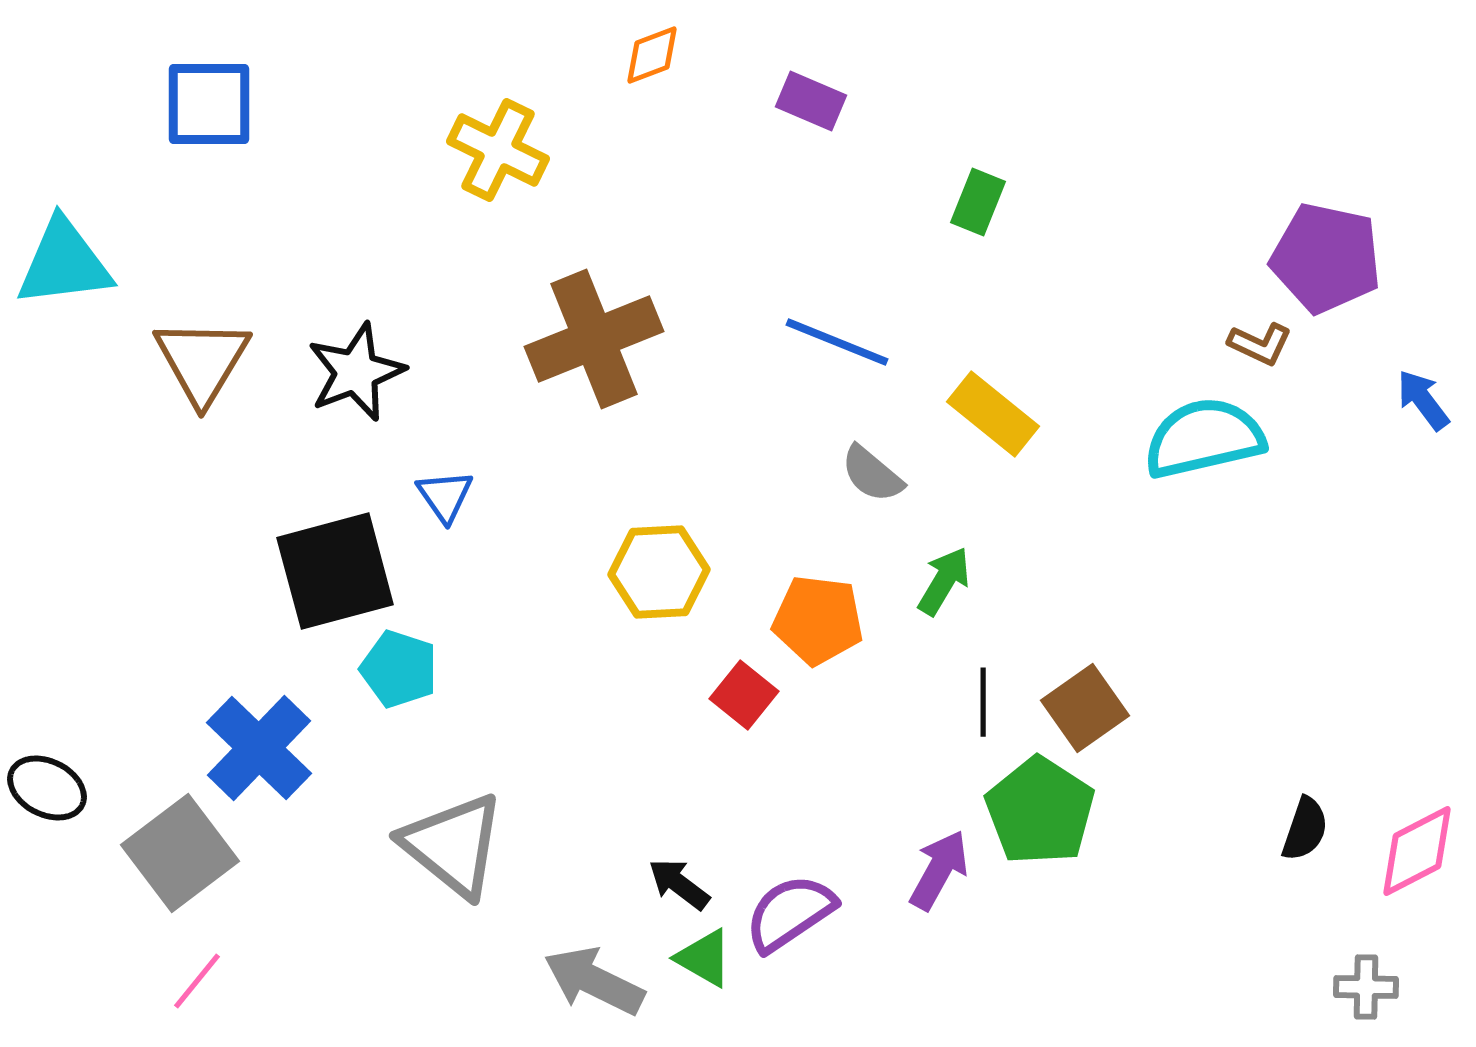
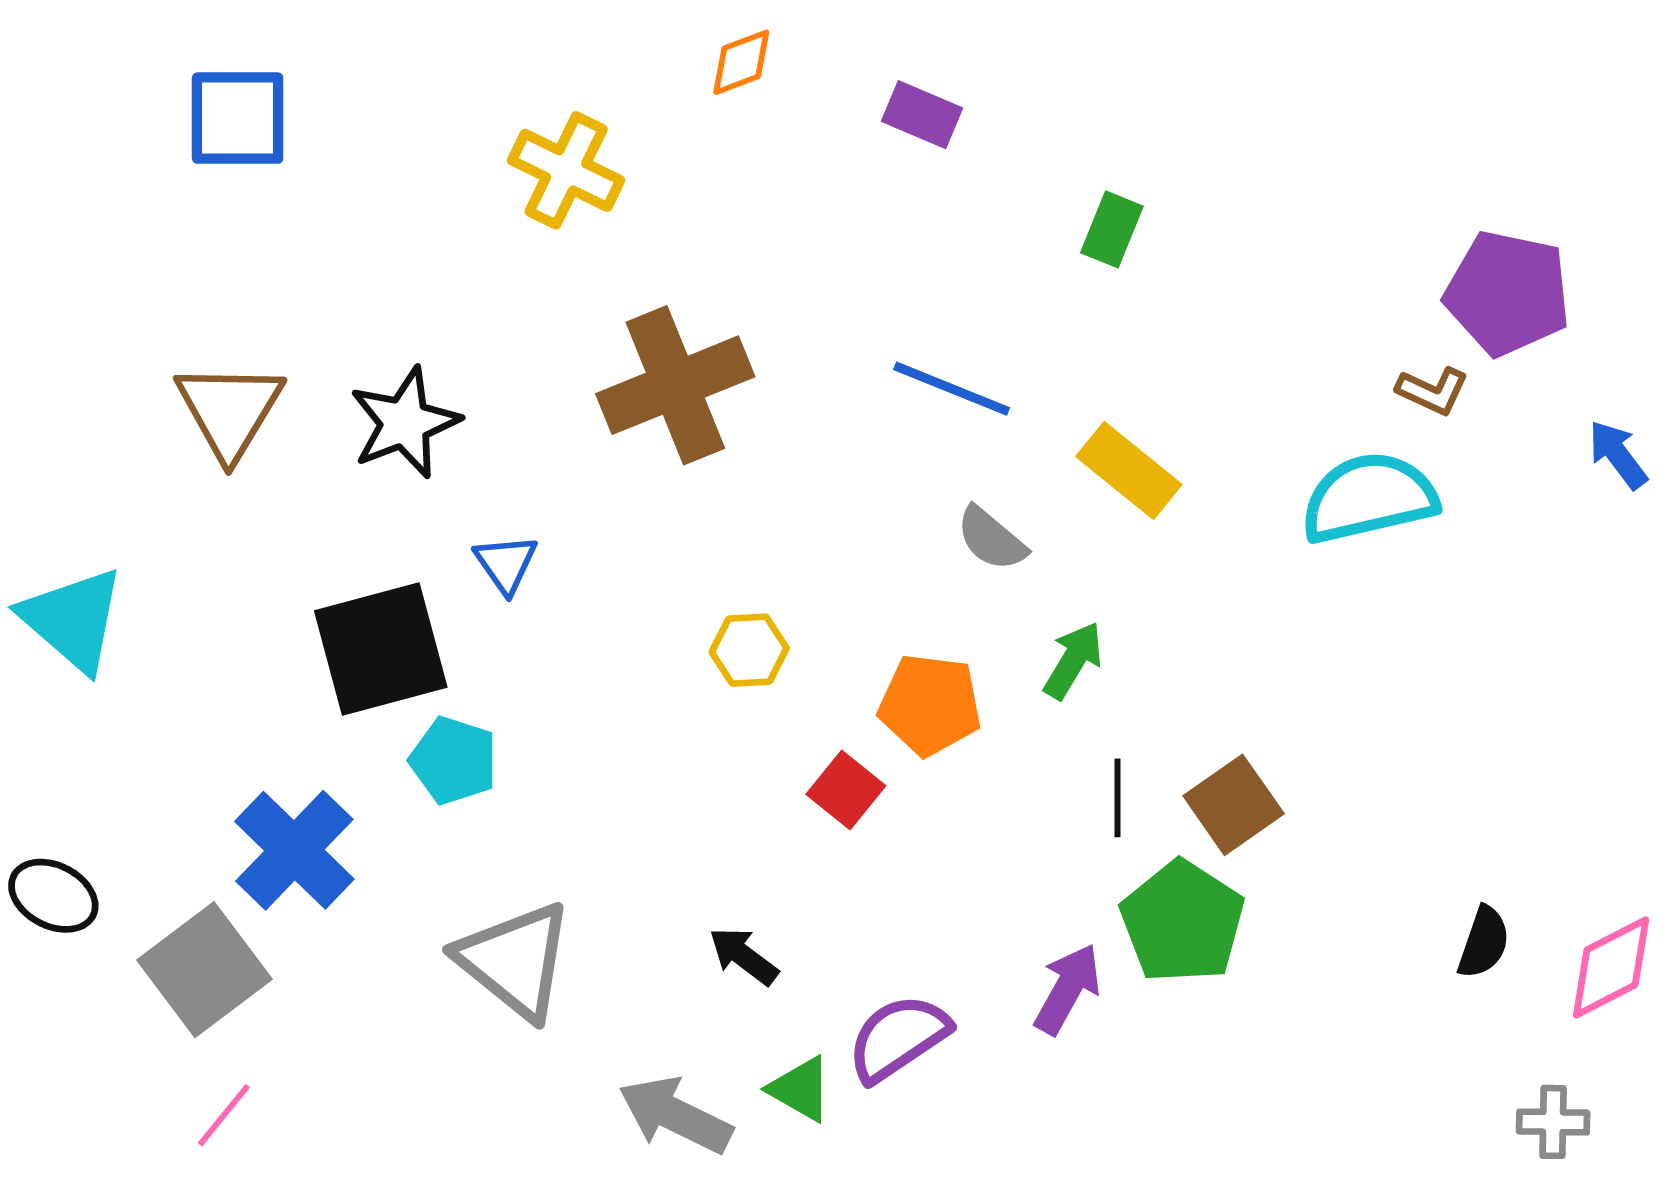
cyan triangle: (64, 263) -> (73, 619), moved, turned 48
yellow hexagon: (659, 572) -> (749, 650), size x0.7
black arrow: (679, 884) -> (743, 956), moved

